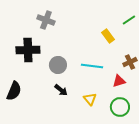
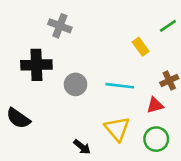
black arrow: (61, 90) -> (82, 147), moved
black semicircle: (14, 91) -> (18, 118), turned 102
yellow triangle: (90, 99) -> (117, 129), size x1.5

